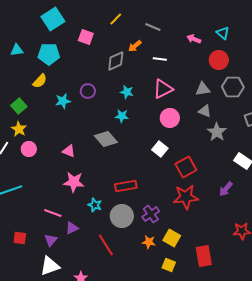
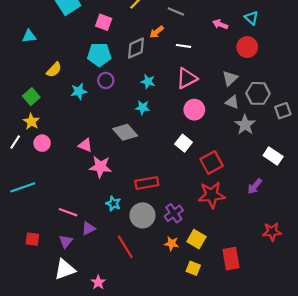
cyan pentagon: (49, 54) -> (99, 55), moved
gray hexagon: (233, 87) -> (258, 93), moved
gray triangle: (203, 89) -> (230, 78), turned -35
pink star: (74, 182) -> (100, 167), moved

